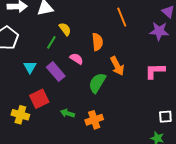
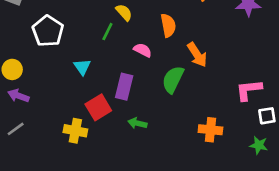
pink L-shape: (155, 71) -> (249, 90), moved
purple rectangle: (56, 72) -> (124, 87), moved, turned 60
orange cross: (94, 120) -> (210, 130), moved, turned 30

